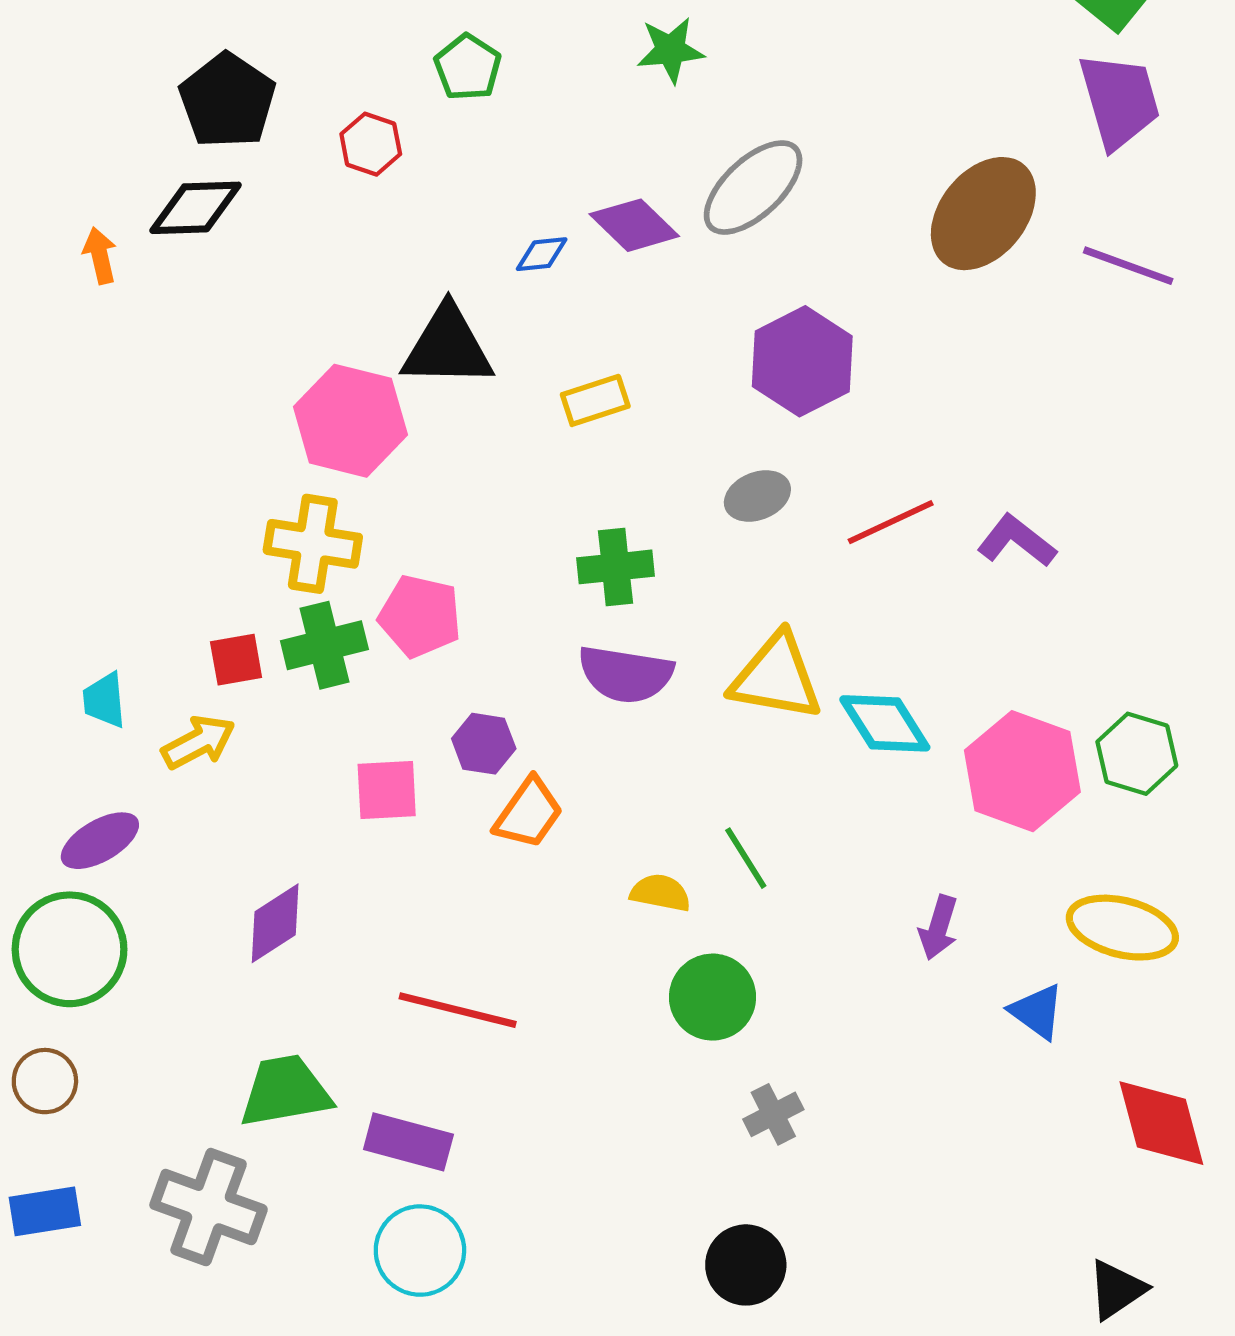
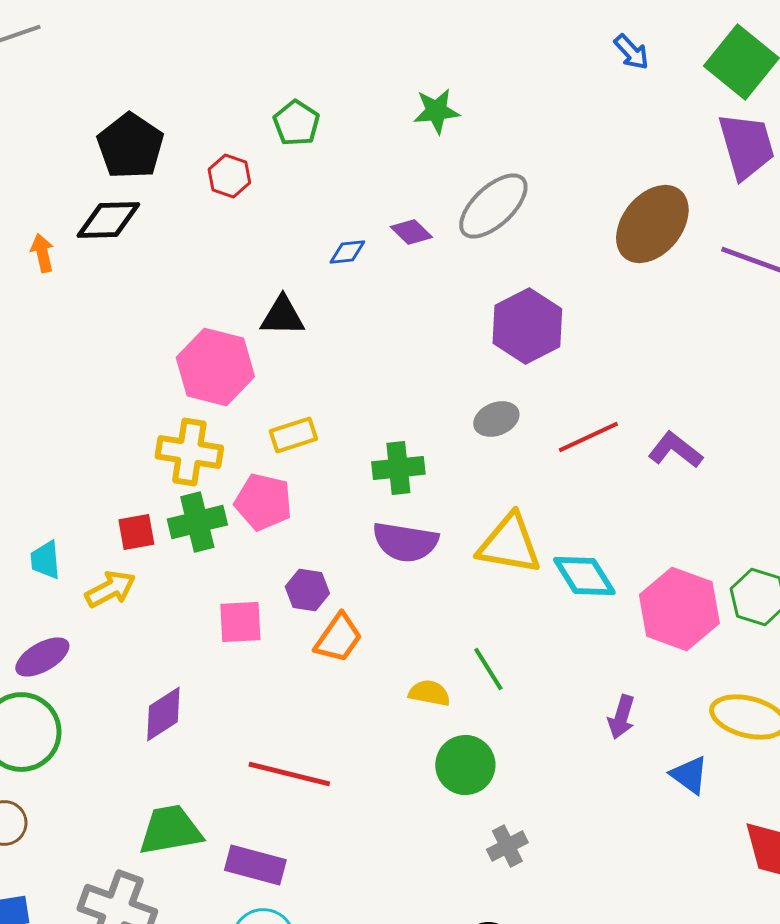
purple diamond: (634, 225) -> (411, 232), size x0.7
black triangle: (447, 347) -> (282, 316), size x0.7
yellow rectangle: (595, 400) -> (293, 435), moved

